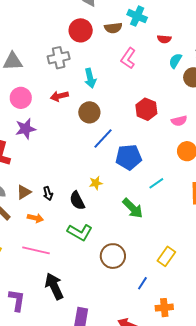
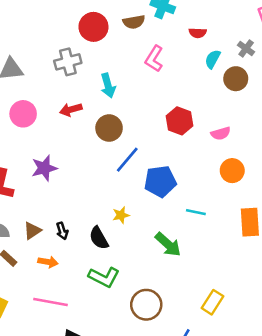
purple star: (26, 129) -> (44, 168), moved
cyan line: (156, 183) -> (196, 212), turned 49

